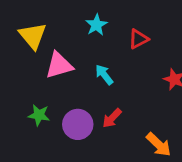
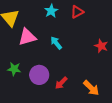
red triangle: (138, 39) -> (77, 12), moved
red arrow: (112, 118) -> (61, 83), moved

